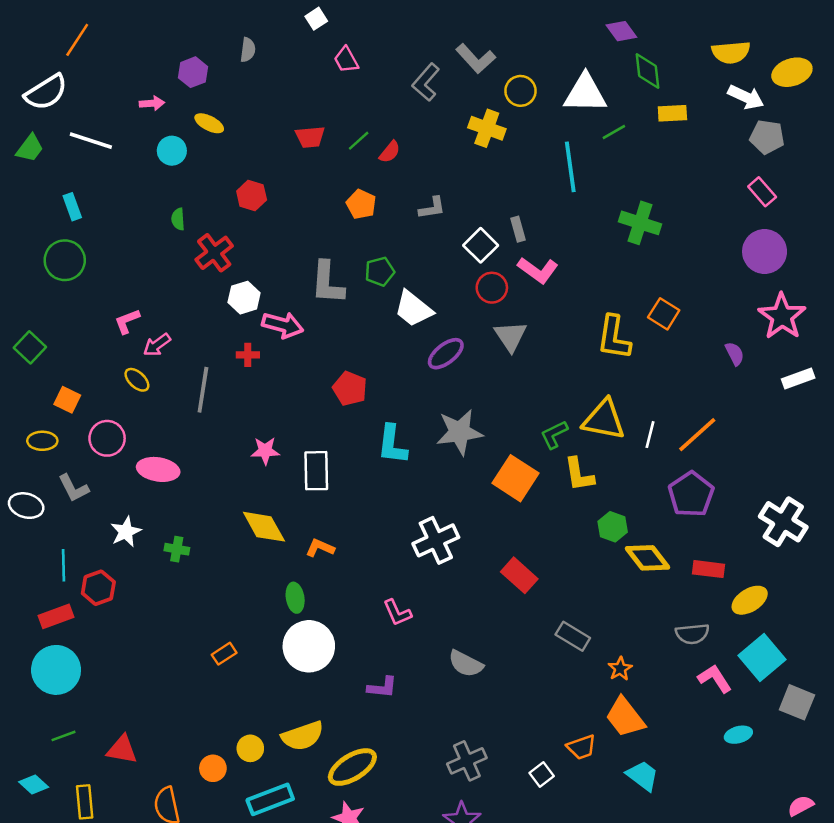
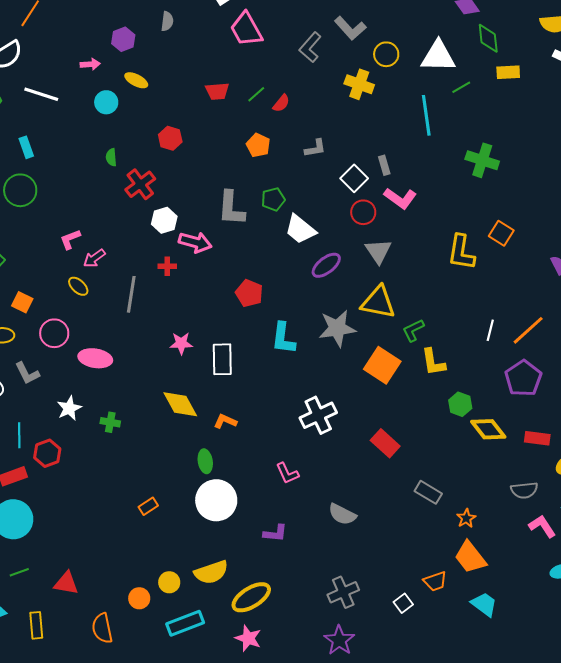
pink trapezoid: (346, 60) -> (246, 29), size x1.6
yellow triangle: (604, 420) -> (378, 302), moved

